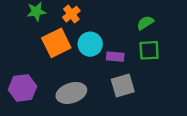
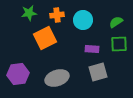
orange cross: (71, 14) -> (57, 15), turned 32
cyan circle: (90, 44) -> (83, 20), moved

